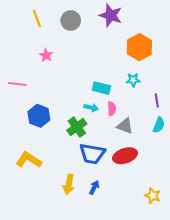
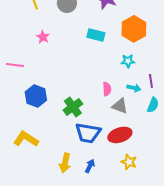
cyan rectangle: (101, 88) -> (96, 35), moved
cyan arrow: (91, 108) -> (134, 88), moved
yellow star: (153, 196) -> (129, 162), moved

